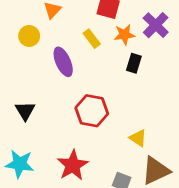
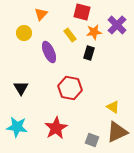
black rectangle: (134, 63) -> (89, 53), moved
yellow triangle: (138, 138) -> (113, 107), moved

